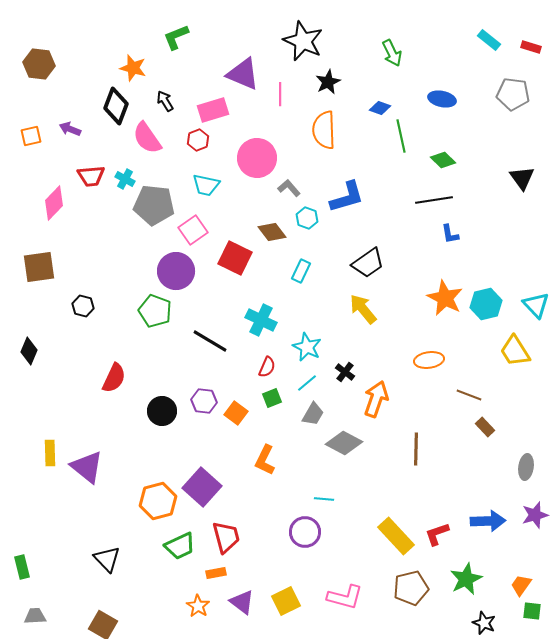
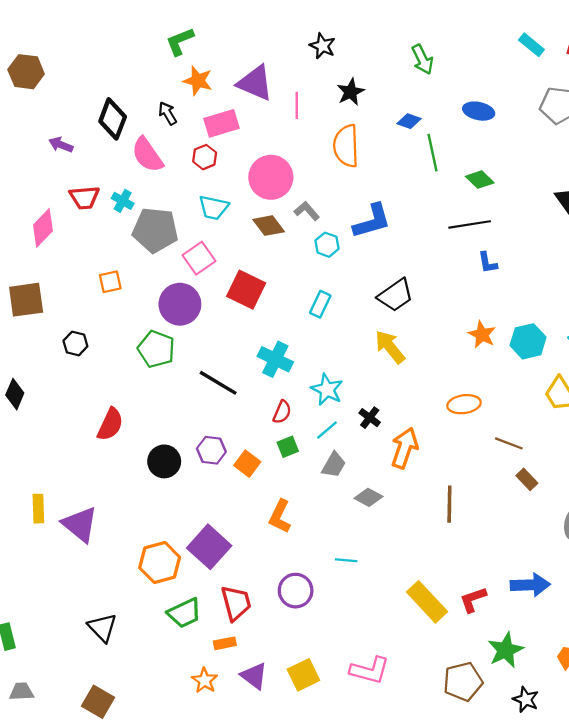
black star: (303, 41) -> (323, 46), size x0.6
orange star: (133, 68) -> (198, 81), moved
orange square: (31, 136) -> (110, 282), moved
brown diamond: (272, 232) -> (269, 226), moved
orange star: (445, 298) -> (482, 335), size x0.7
gray diamond: (344, 443) -> (369, 497), size x0.7
purple circle: (305, 532) -> (296, 591), moved
brown pentagon: (411, 588) -> (463, 682), moved

